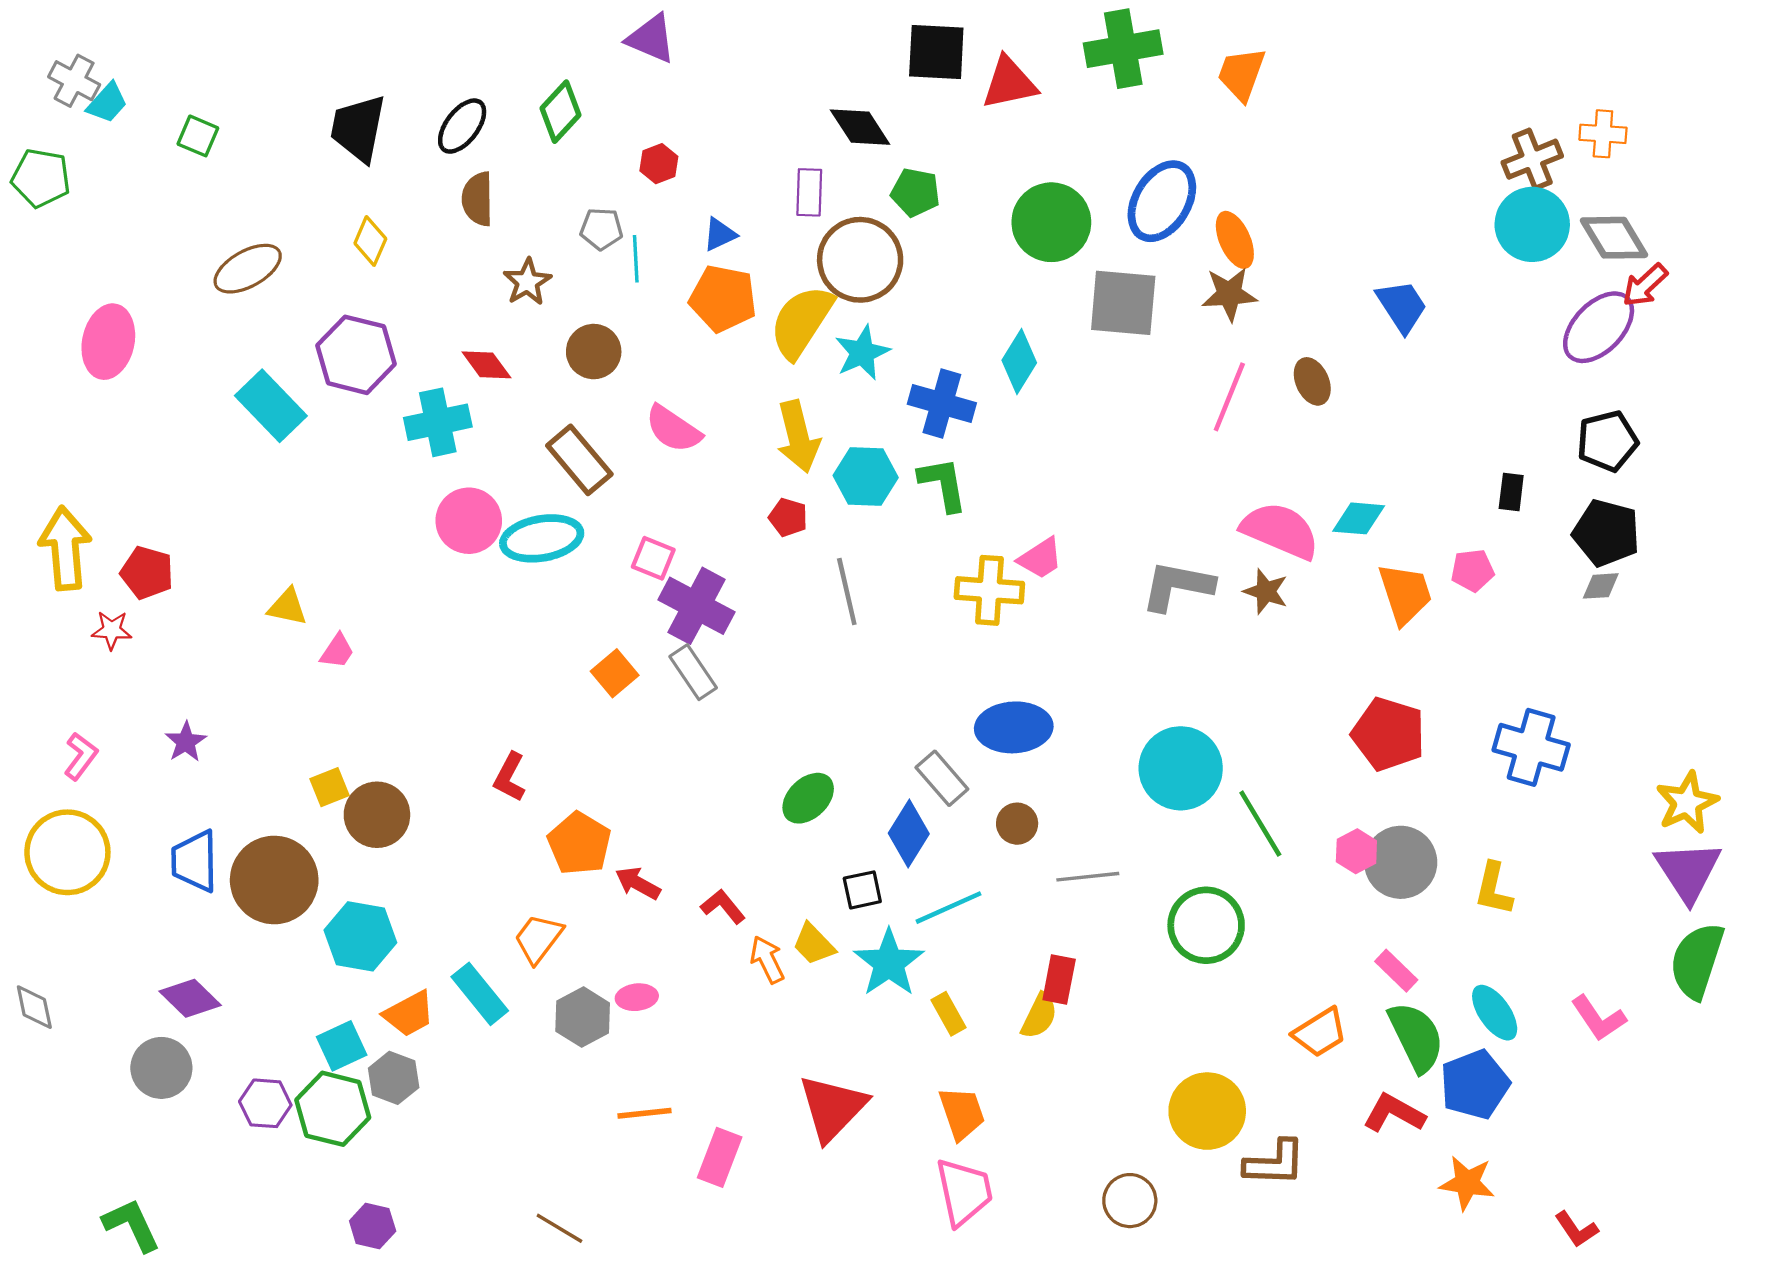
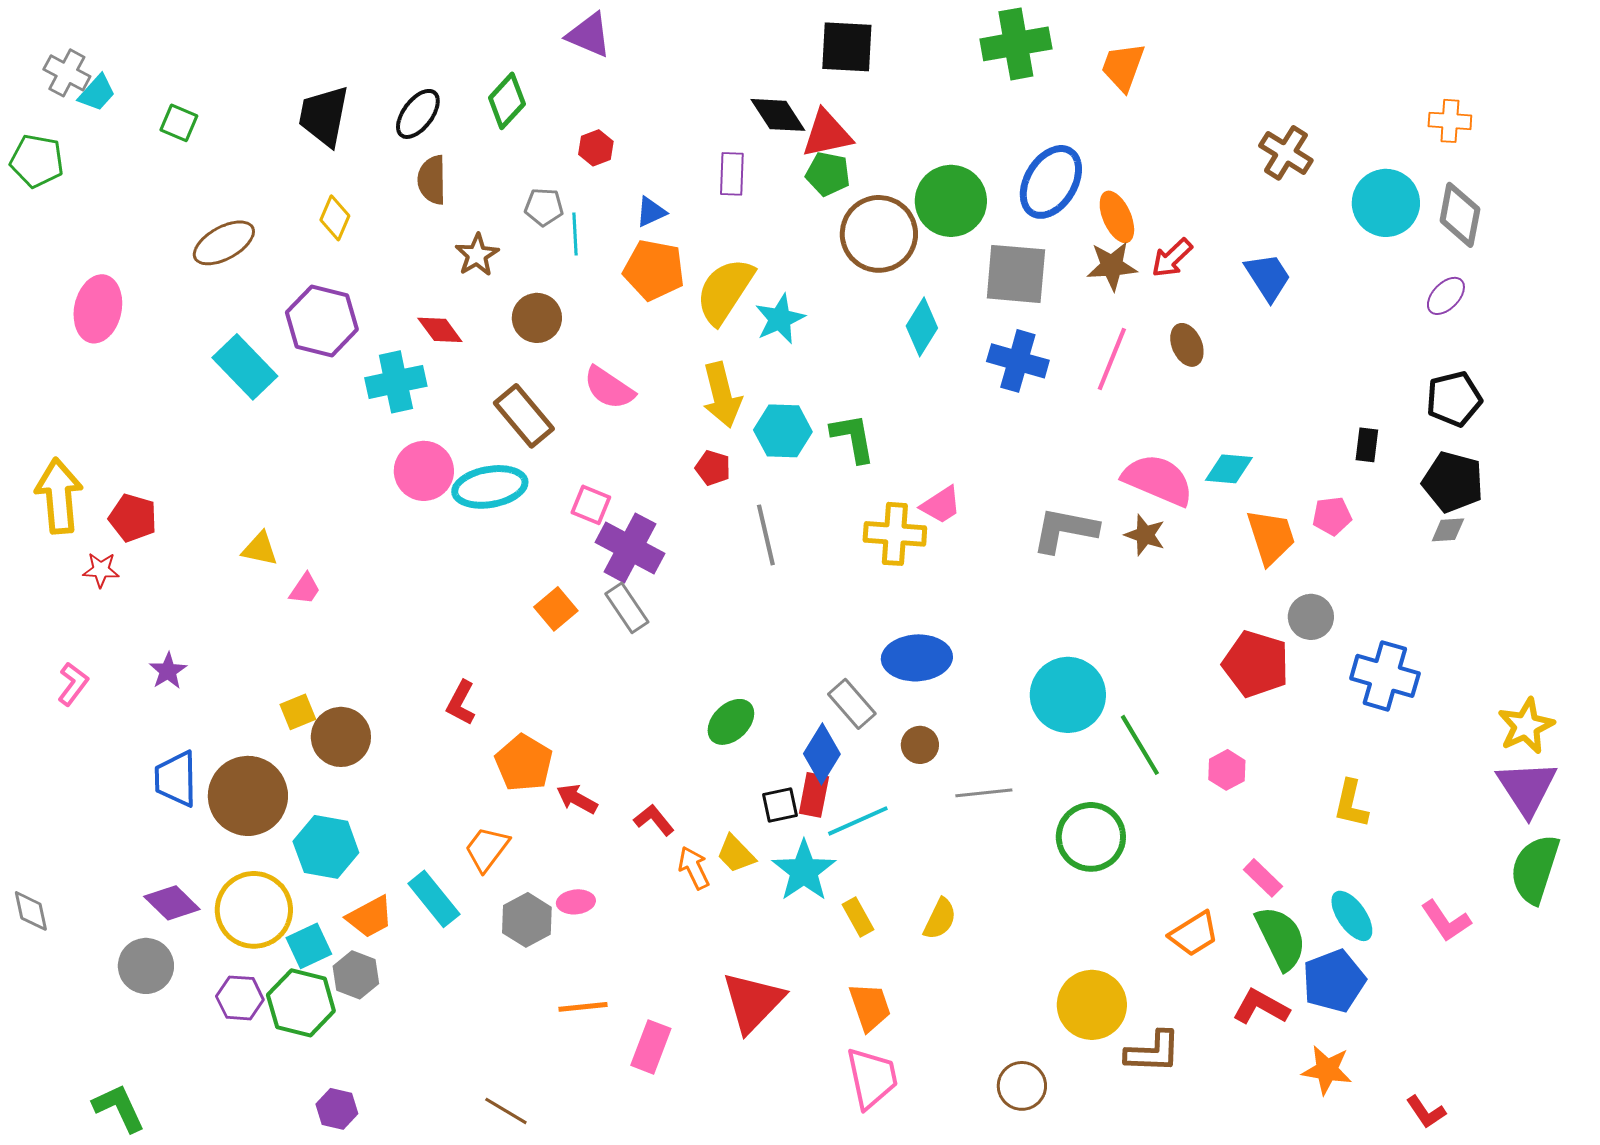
red triangle: (1009, 83) -> (827, 134), moved
brown cross: (1532, 159) -> (1286, 153), moved, turned -36
gray diamond: (1614, 238) -> (1460, 215), turned 42
brown circle: (860, 260) -> (879, 234), moved
red arrow: (1645, 285) -> (1172, 258), moved
purple ellipse: (1599, 327) -> (1446, 296), size x0.6
blue cross: (942, 404) -> (1018, 361), moved
yellow circle: (67, 852) -> (254, 910), moved
gray circle: (1401, 862) -> (1311, 617), moved, size x0.7
red rectangle: (1059, 979) -> (814, 795), moved

